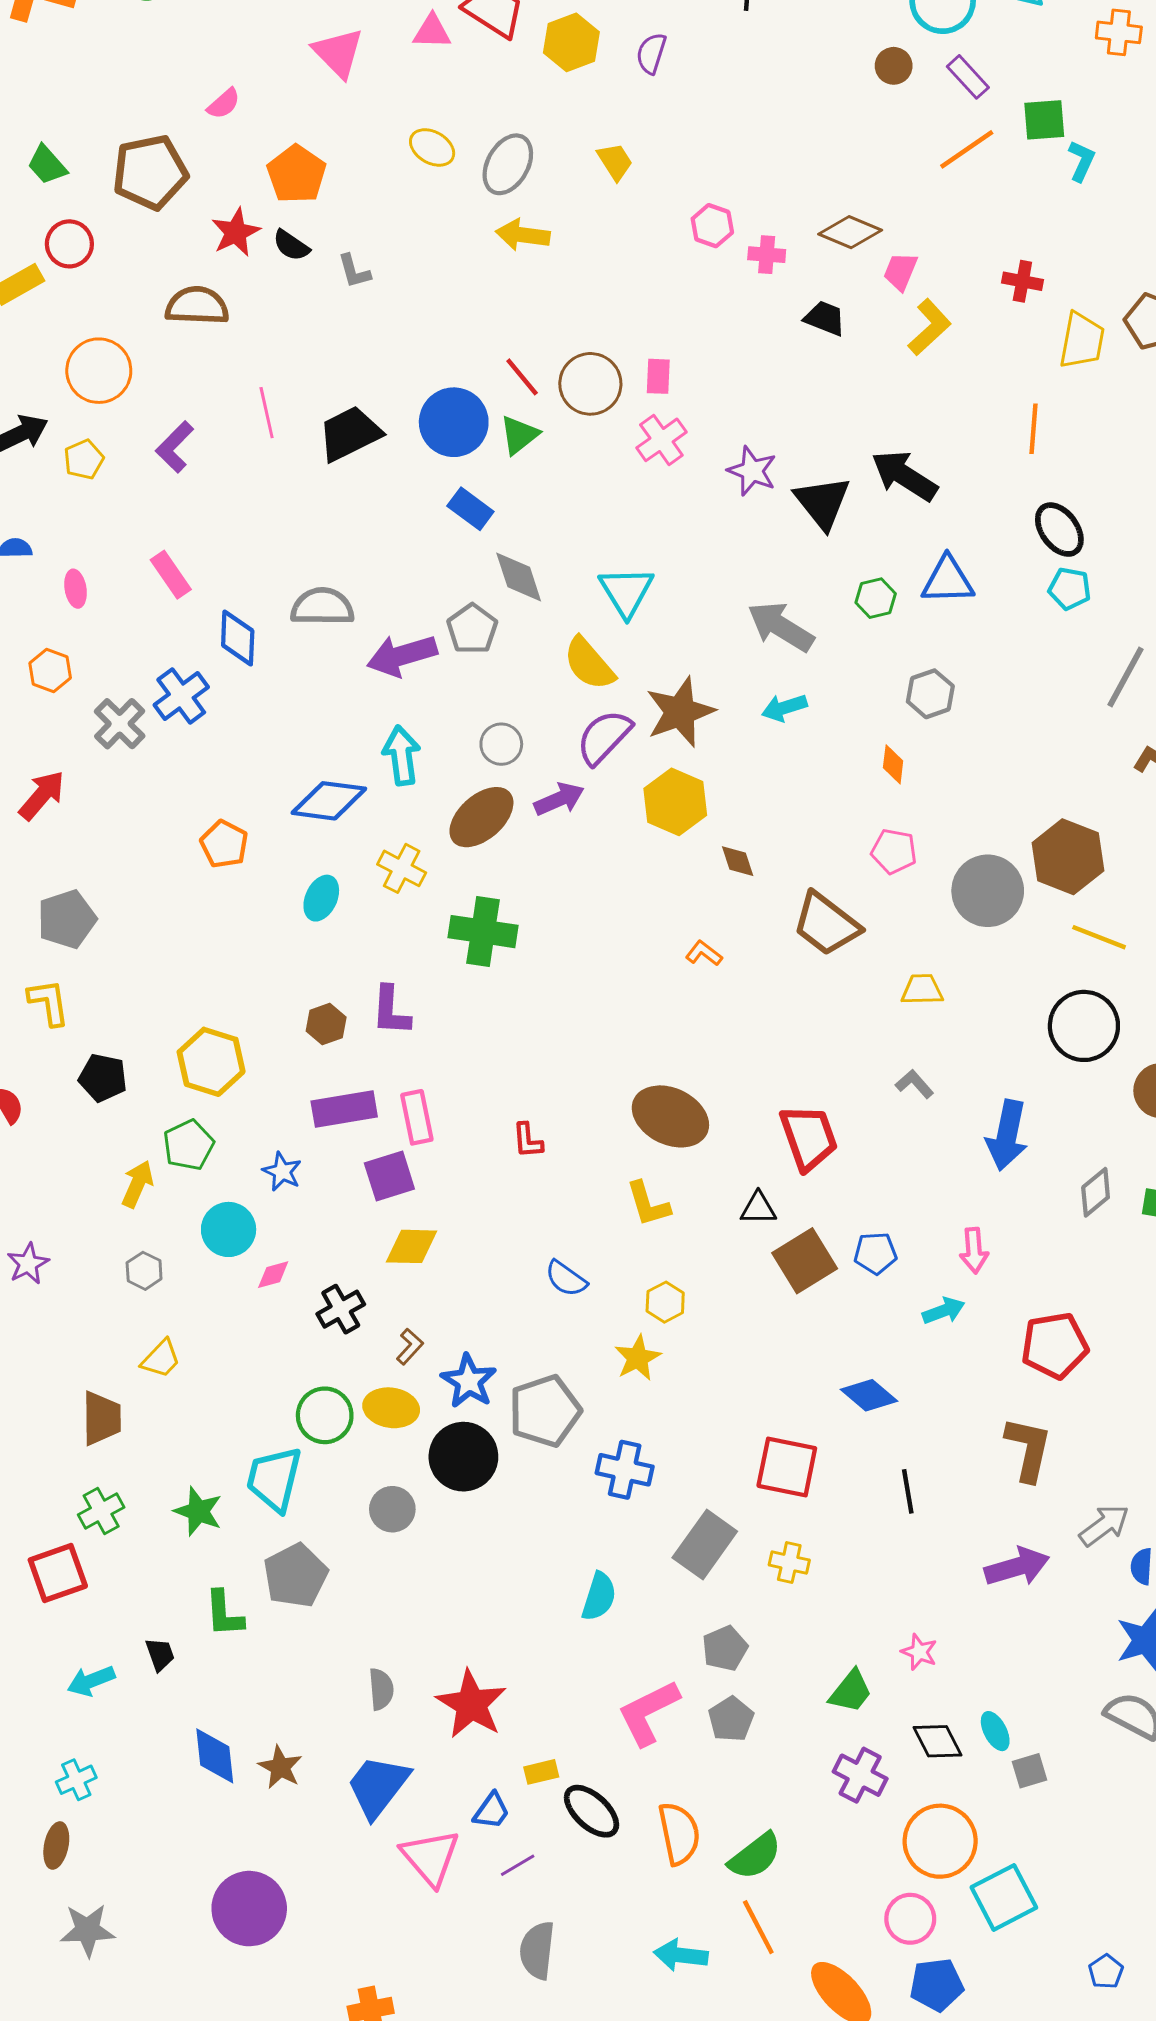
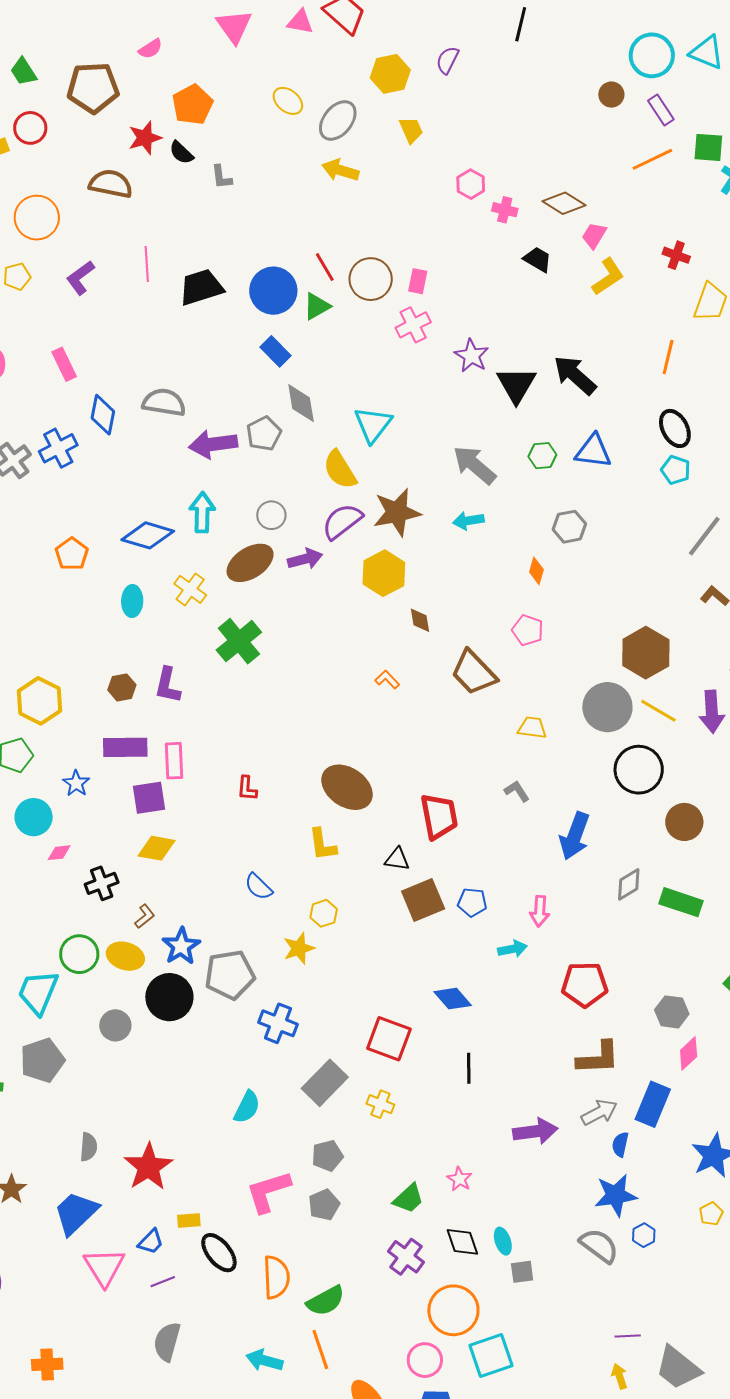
yellow hexagon: (571, 42) -> (390, 74), moved
gray circle: (988, 891) -> (607, 707), moved
cyan ellipse: (321, 898) -> (132, 601), turned -32
green cross: (483, 932) -> (239, 641), turned 33
brown L-shape: (1028, 1449) -> (598, 1058), moved, turned 66

